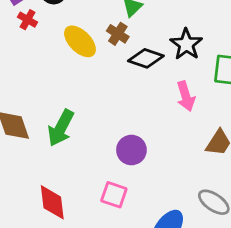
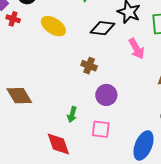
brown cross: (118, 34) -> (89, 66), moved
green arrow: (61, 128) -> (72, 114), moved, size x0.6

